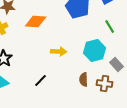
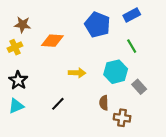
brown cross: (105, 83) -> (122, 118), moved

